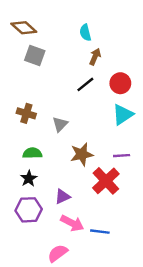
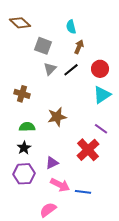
gray square: (35, 55) -> (43, 46), moved
gray triangle: (60, 124) -> (50, 69), moved
brown star: (82, 154) -> (57, 117), moved
purple line: (122, 156) -> (101, 129), turned 40

